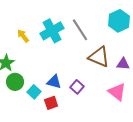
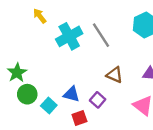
yellow arrow: (23, 36) -> (40, 16), moved
brown triangle: (99, 57) -> (115, 75), moved, size x0.7
red square: (51, 103) -> (79, 118), moved

